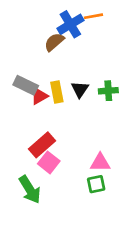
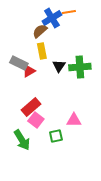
green cross: (108, 91) -> (80, 67), size x1.5
yellow rectangle: (57, 92) -> (42, 51), moved
green square: (96, 184) -> (56, 136), moved

